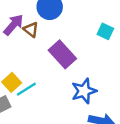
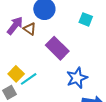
cyan square: (105, 31) -> (86, 19), moved

